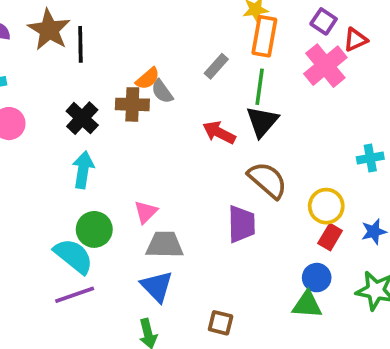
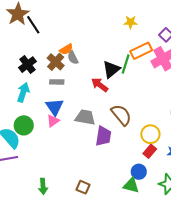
orange rectangle: (264, 36) -> (141, 51), moved, turned 45
black line: (80, 44) -> (33, 25), turned -42
gray rectangle: (216, 66) -> (57, 82), moved, turned 40
brown cross: (132, 104) -> (56, 62), turned 30
black triangle: (262, 122) -> (111, 69), moved
gray trapezoid: (165, 245) -> (85, 117), moved
blue triangle: (157, 286) -> (55, 107), moved

